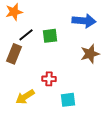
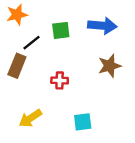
green square: (50, 36) -> (61, 30), moved
red cross: (49, 79) -> (60, 80), moved

